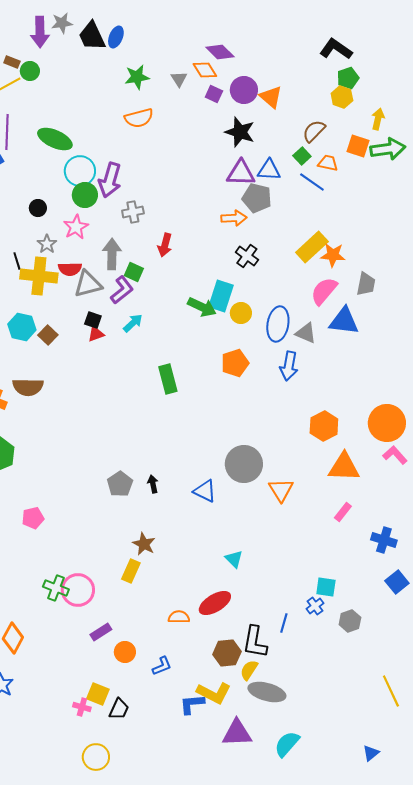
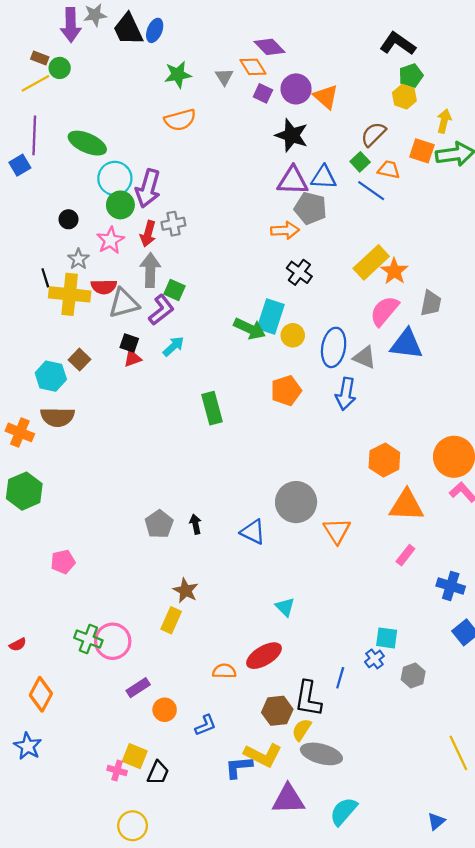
red arrow: (165, 245) -> (148, 234), moved
orange star: (333, 255) -> (394, 271), turned 30
cyan hexagon: (22, 327) -> (51, 376), moved

